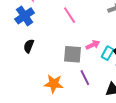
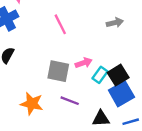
purple line: (85, 78) -> (70, 101), turned -49

